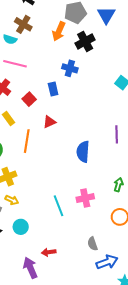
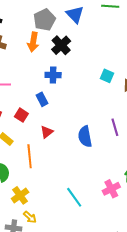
blue semicircle: (83, 152) -> (85, 137), moved
pink cross: (85, 198) -> (111, 189), moved
yellow arrow: (12, 200) -> (30, 217), turned 32
cyan line: (59, 206) -> (74, 197), moved

